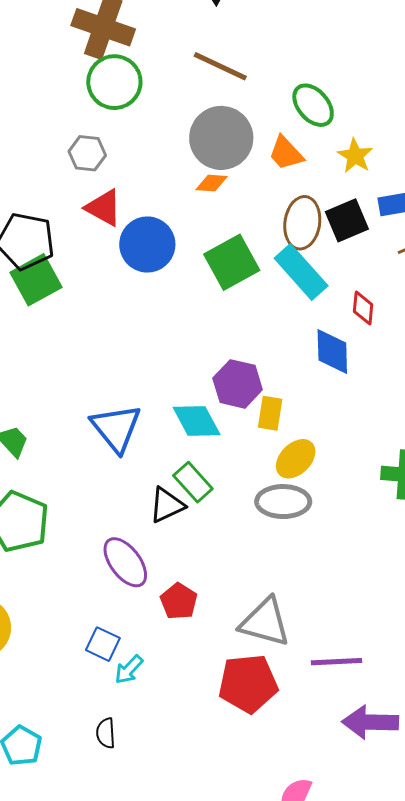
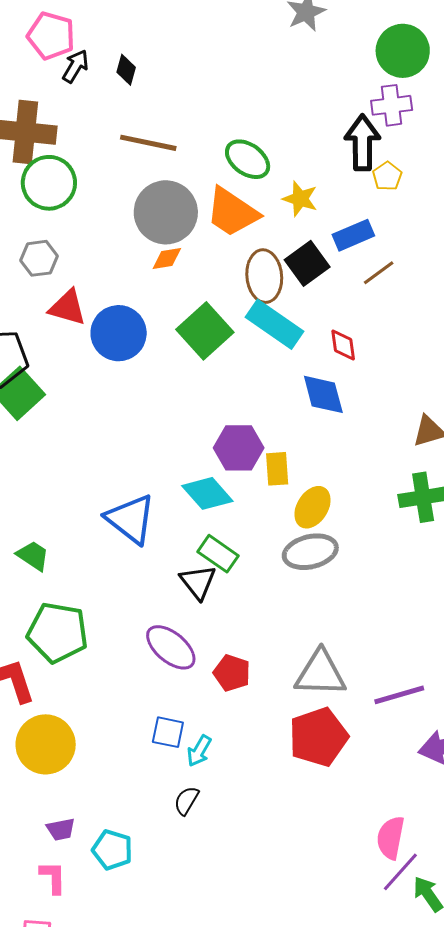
orange trapezoid: (286, 153) -> (232, 212), size x1.5
black triangle: (167, 505) -> (198, 582), turned -30
black semicircle: (106, 733) -> (186, 801), moved, turned 48

